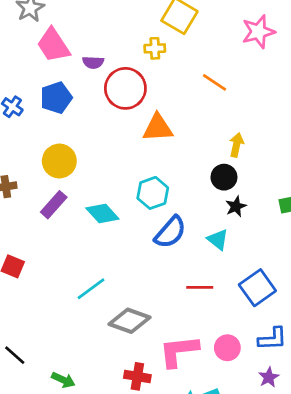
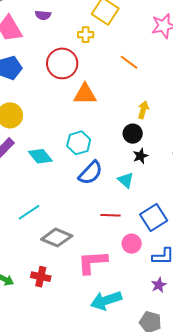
purple semicircle: (93, 62) -> (43, 15), moved
pink circle: (227, 348) -> (132, 244), moved
red cross: (137, 376) -> (41, 277), moved

